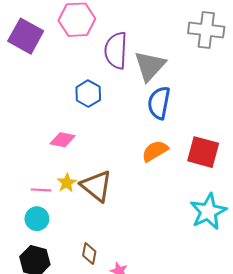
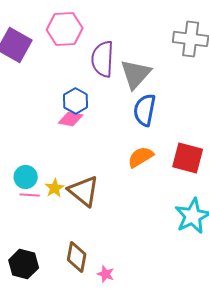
pink diamond: (63, 140) -> (71, 119), moved
cyan circle: (37, 219) -> (26, 177), moved
brown diamond: (89, 254) -> (77, 257), size x1.4

